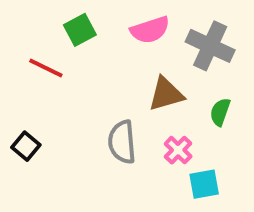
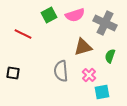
green square: (80, 30) -> (49, 15), moved
black square: (26, 146) -> (13, 73), turned -32

